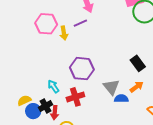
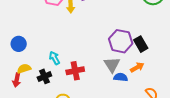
purple hexagon: (82, 69) -> (121, 41), moved
blue circle: (33, 111) -> (19, 44), moved
red arrow: (55, 113) -> (17, 80), moved

